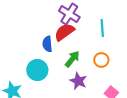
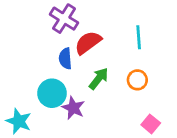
purple cross: (69, 14) -> (64, 19), moved
purple star: (78, 81) -> (73, 108), moved

